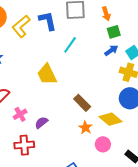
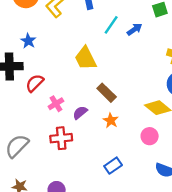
blue arrow: (111, 50) -> (135, 29), moved
brown rectangle: (82, 103) -> (107, 93), moved
orange star: (85, 128) -> (111, 120), moved

